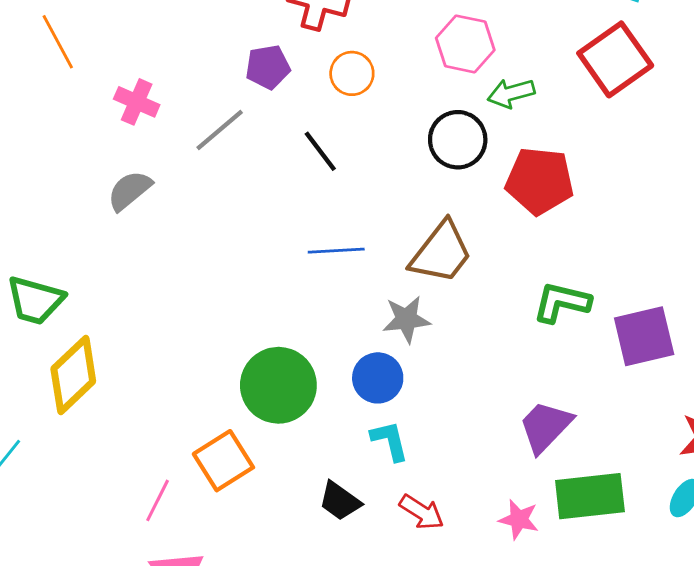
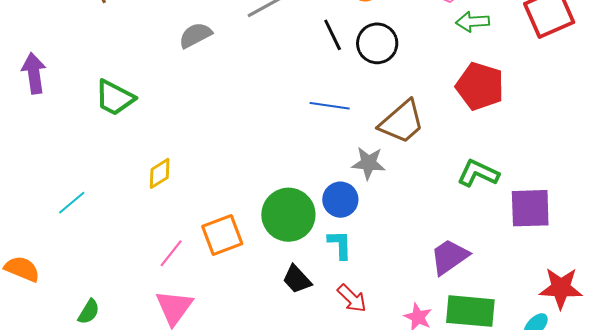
black circle: (458, 140) -> (377, 43), moved
yellow diamond: (73, 375) -> (160, 173), moved, size x0.6
green circle: (278, 385) -> (288, 215), moved

